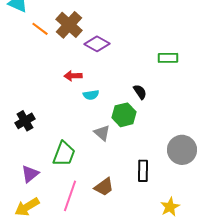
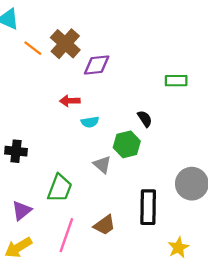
purple diamond: (97, 44) -> (97, 65), turned -35
black cross: (25, 121) -> (16, 151), turned 36
black rectangle: (143, 171) -> (148, 207), size x1.4

